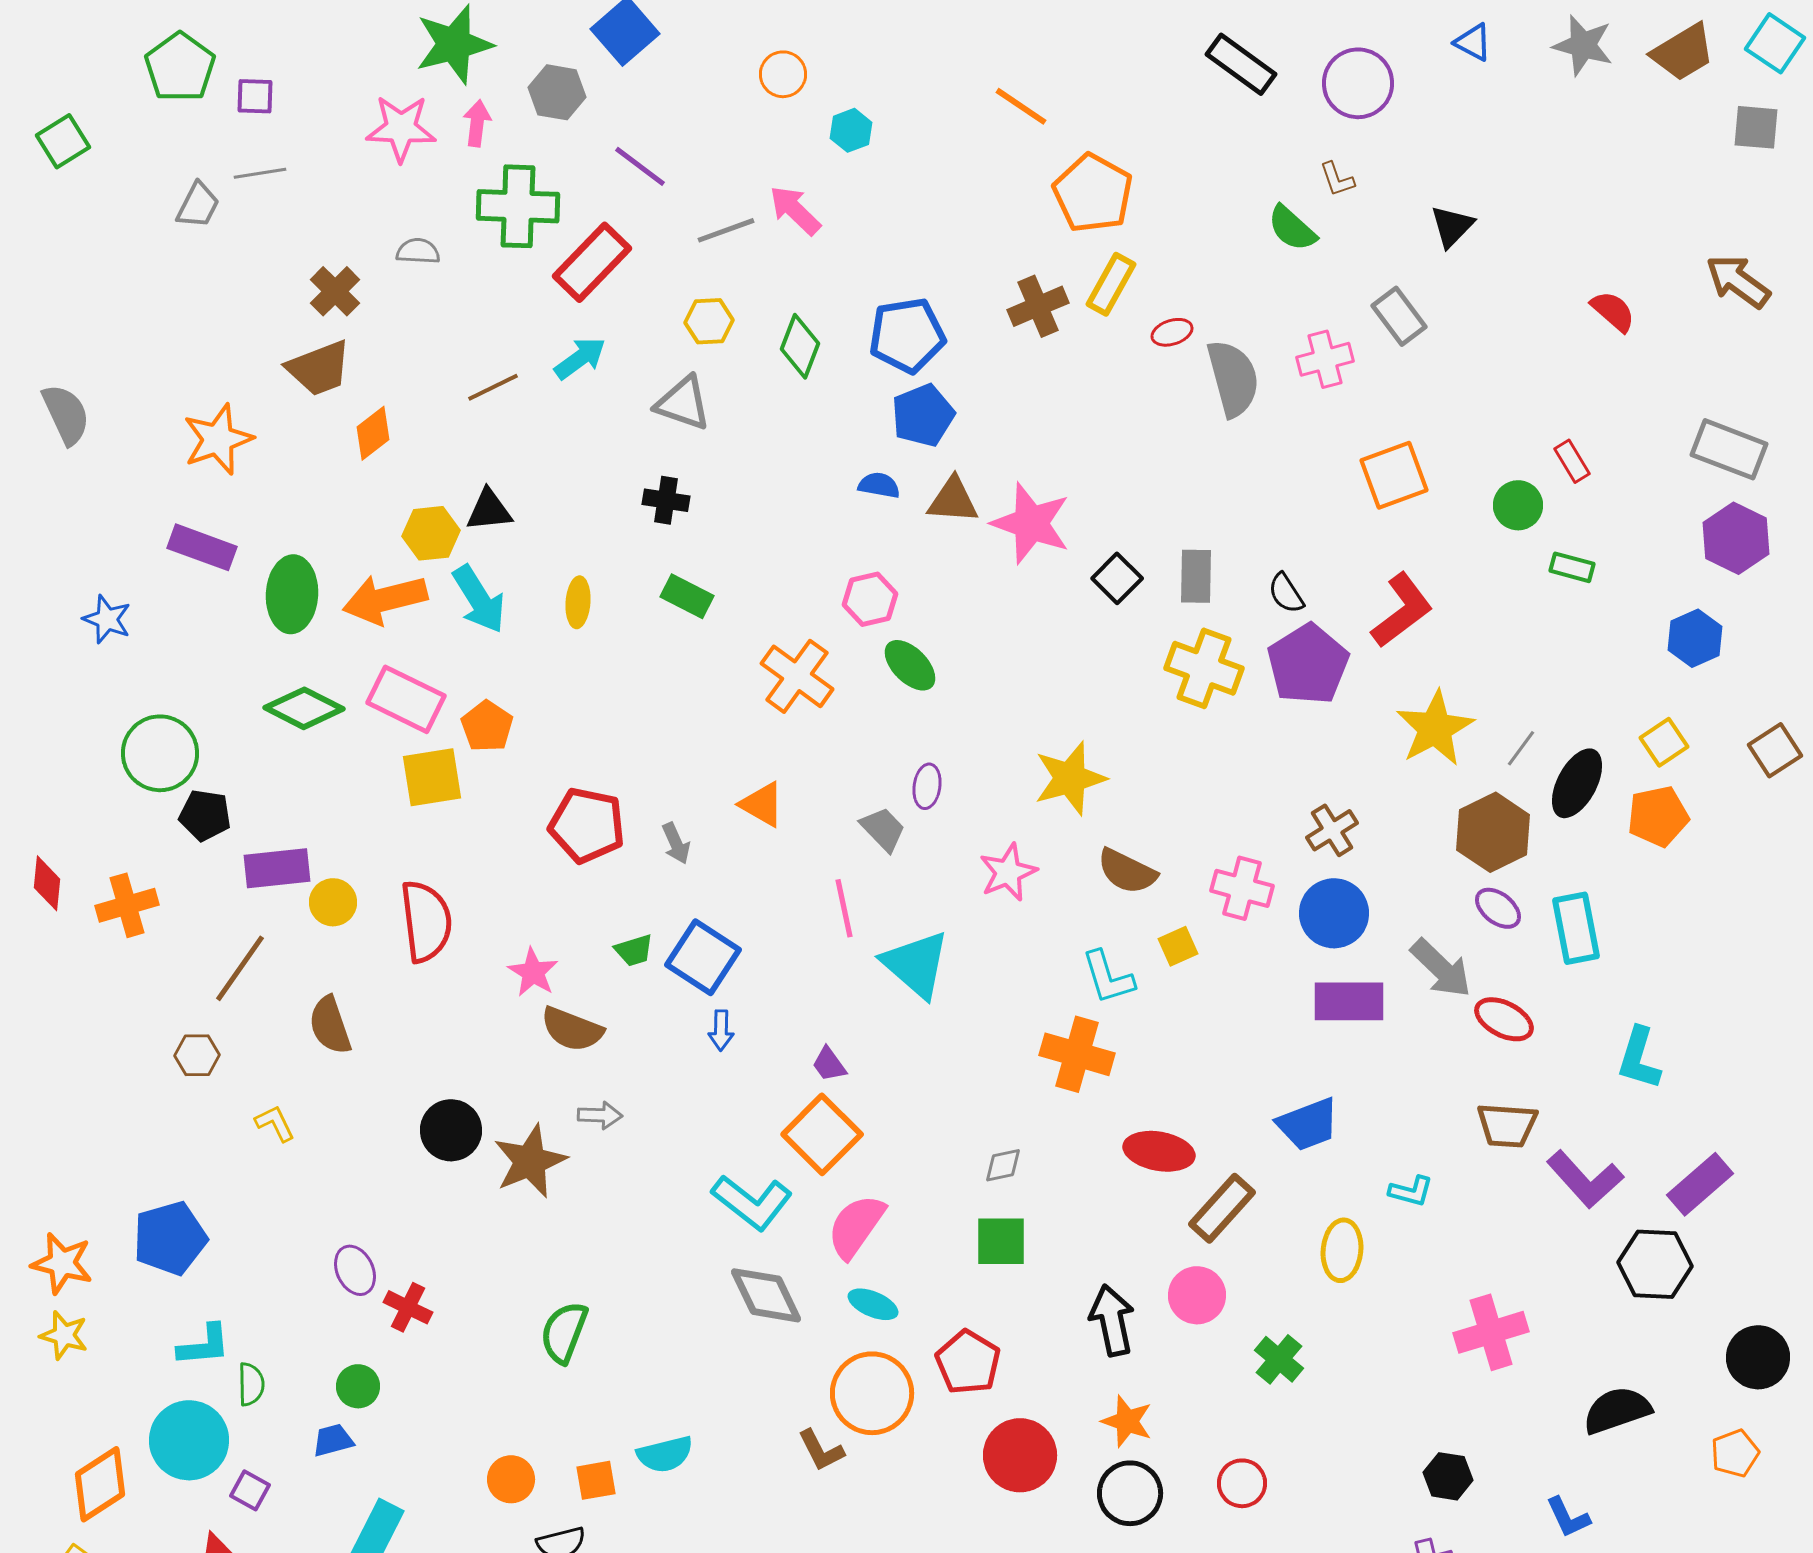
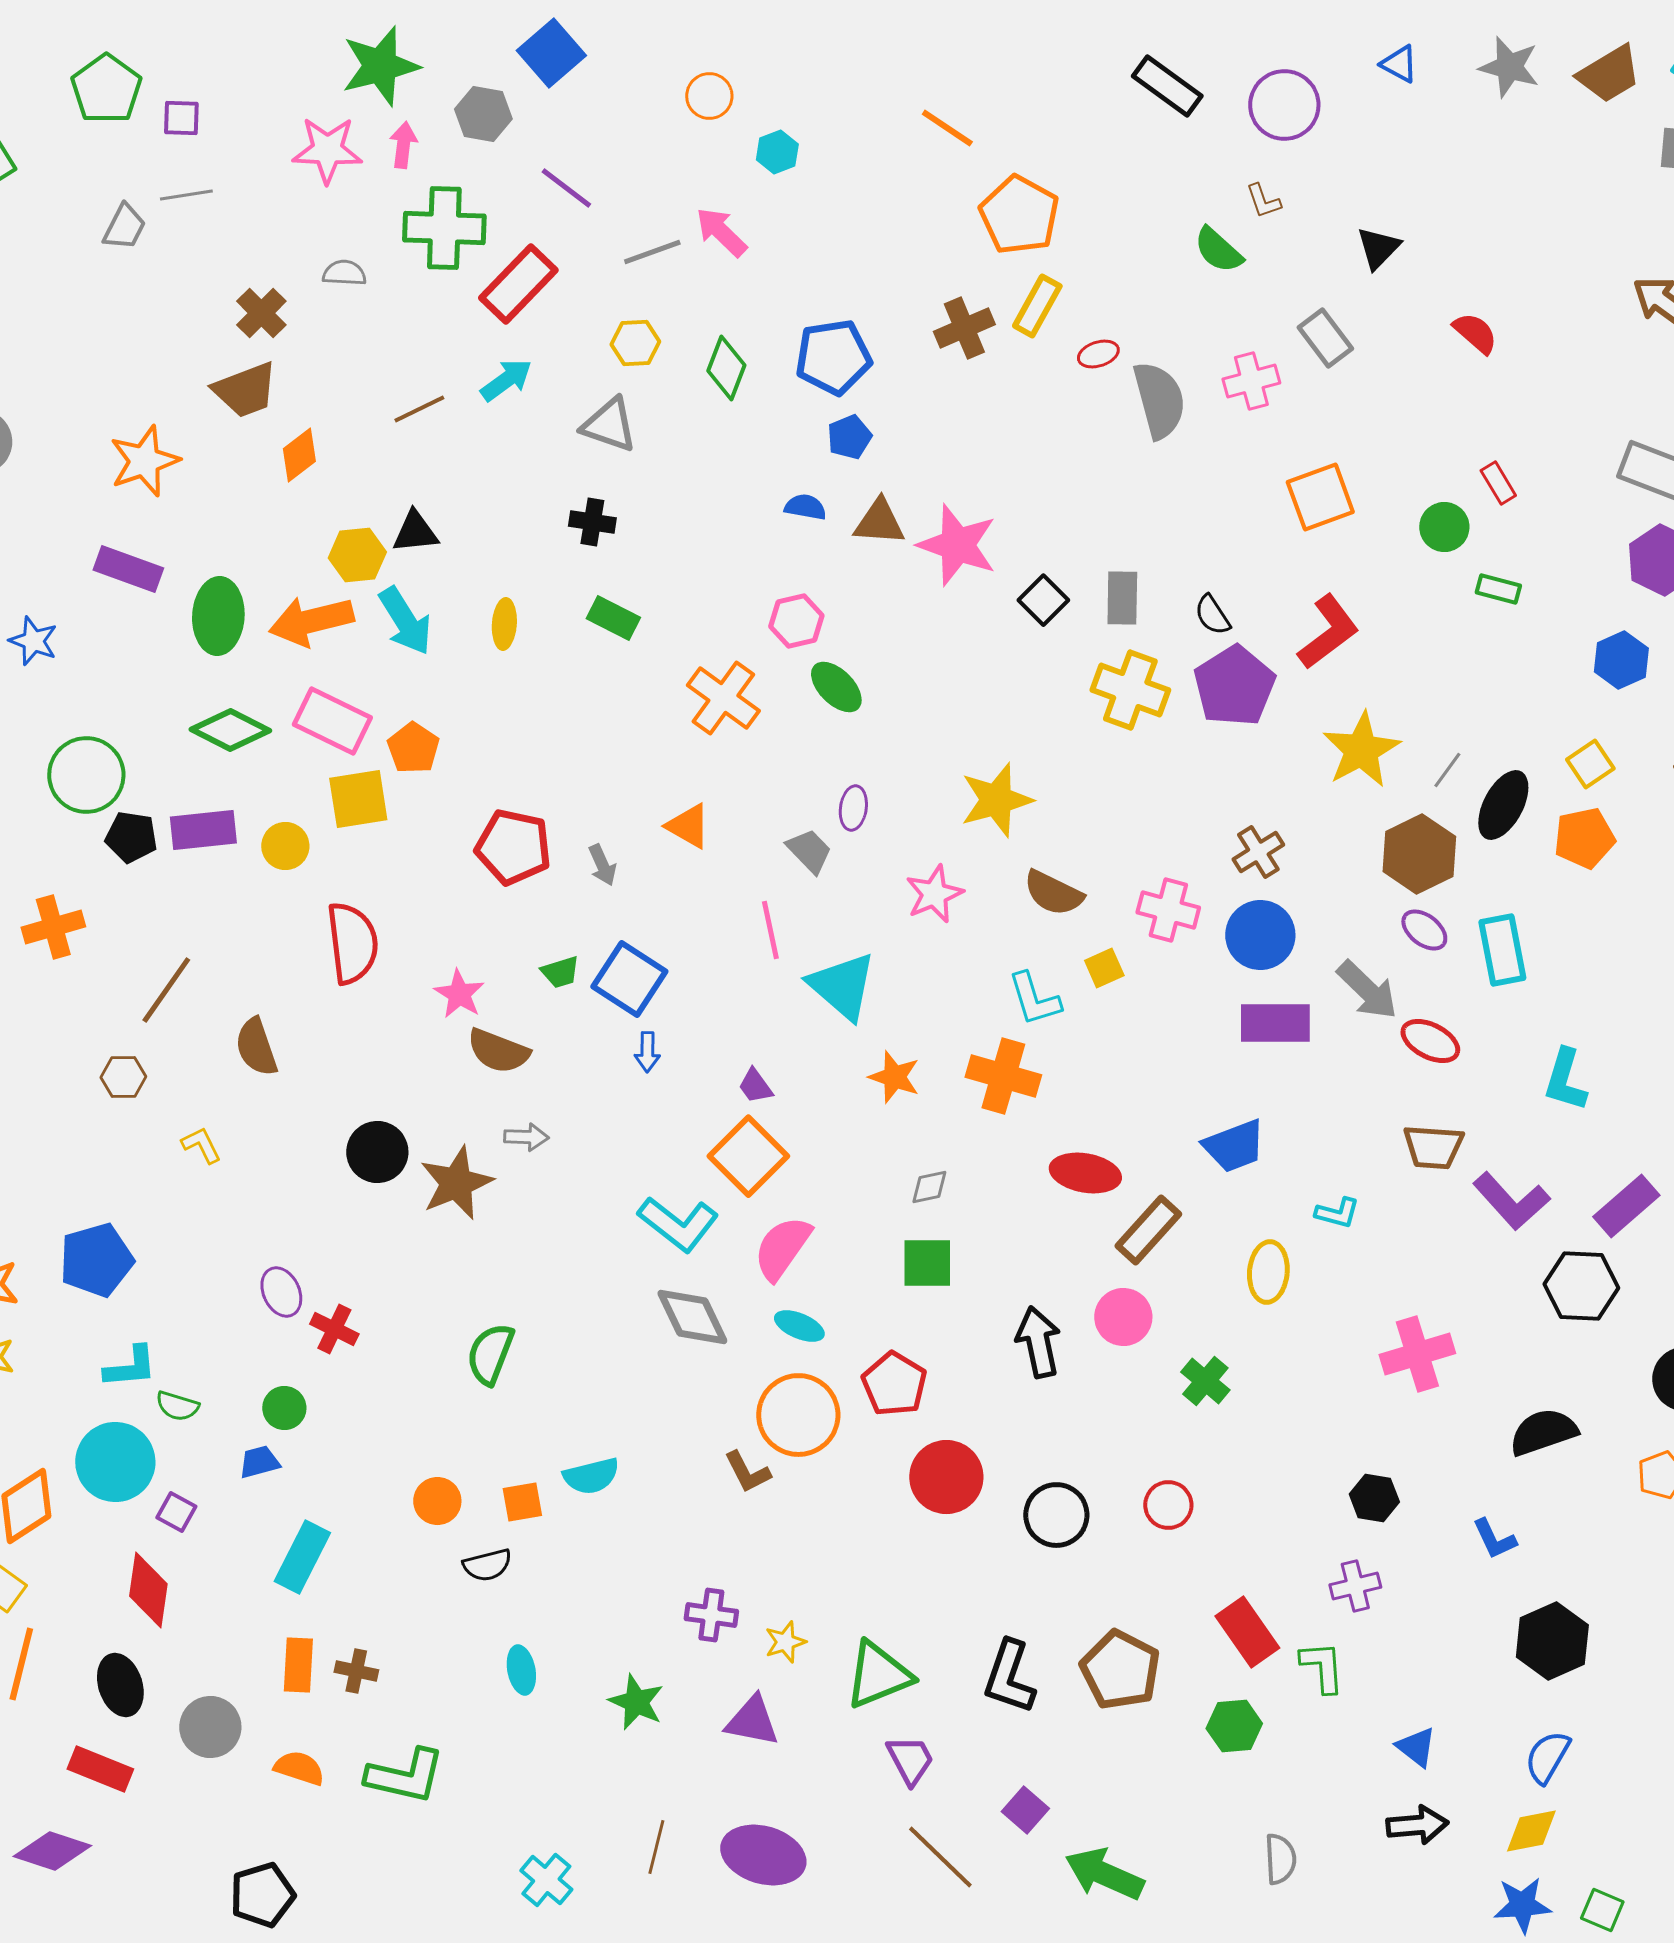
red semicircle: (1613, 311) -> (1475, 333), moved
blue pentagon: (923, 415) -> (849, 437), size x0.7
purple rectangle: (277, 868) -> (203, 830), moved
yellow circle: (333, 902) -> (285, 846), moved
green semicircle: (251, 1384) -> (177, 1406), turned 108
orange star: (1127, 1421) -> (894, 1077), moved

